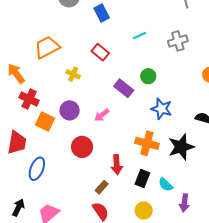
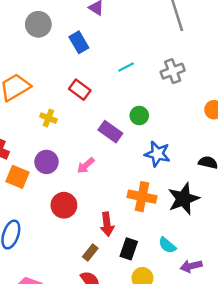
black rectangle: (142, 179) -> (129, 249), moved
purple arrow: (184, 203) -> (191, 266), turned 72

